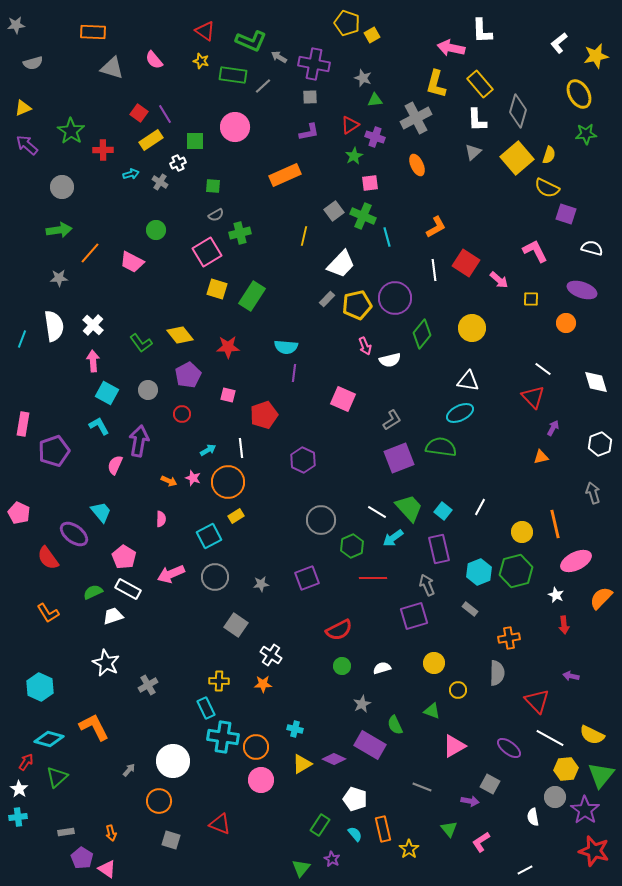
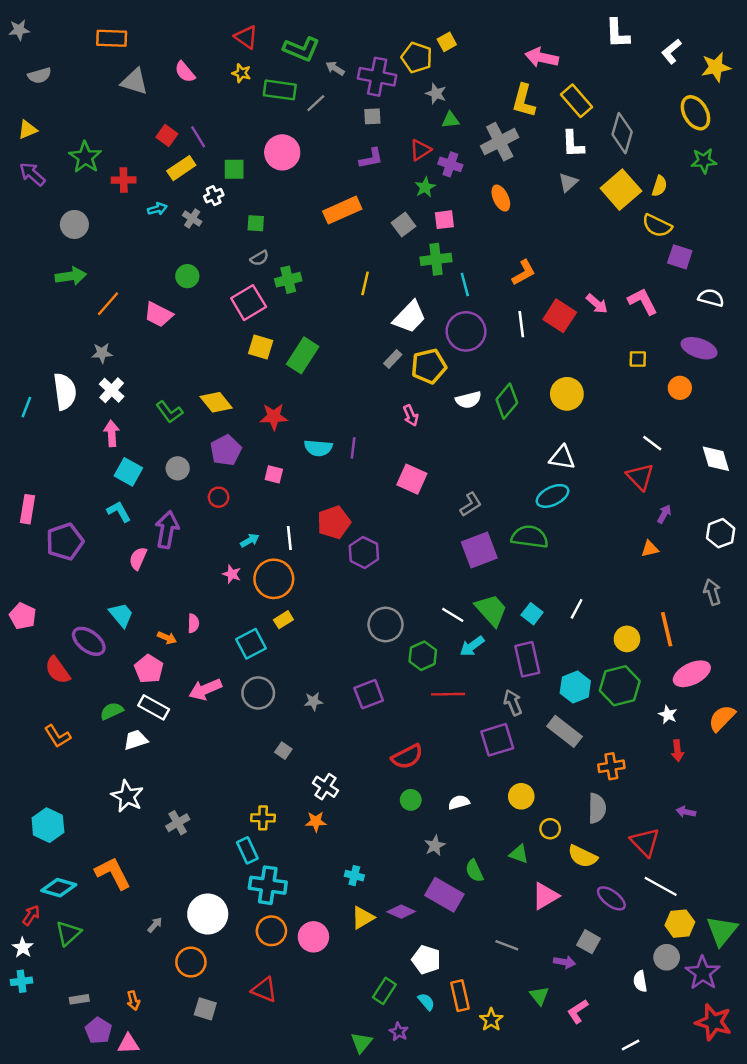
yellow pentagon: (347, 23) -> (417, 57), moved
white L-shape: (482, 31) -> (617, 33), moved
gray square: (334, 211) -> (404, 224), moved
green cross: (363, 216) -> (436, 259), turned -30
gray star: (59, 278) -> (102, 353), moved
pink arrow: (499, 280) -> (597, 304), moved
purple circle: (395, 298) -> (466, 331), moved
pink arrow: (365, 346) -> (411, 415), moved
cyan semicircle: (286, 347) -> (318, 448), moved
white semicircle: (390, 360) -> (468, 400), moved
red pentagon: (264, 415) -> (334, 522), moved
orange arrow: (169, 481) -> (167, 638), moved
gray rectangle: (470, 609) -> (565, 731), size x1.8
gray square: (236, 625) -> (283, 751), size x0.6
yellow semicircle: (592, 735) -> (583, 856), moved
orange circle: (256, 747) -> (271, 931), moved
pink triangle: (107, 869) -> (128, 1044), turned -36

